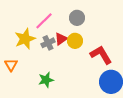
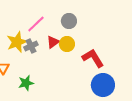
gray cross: (48, 43) -> (31, 46), moved
green star: (46, 80) -> (26, 83), moved

